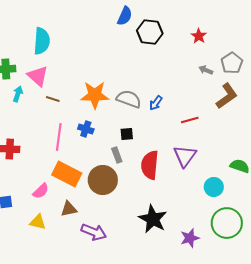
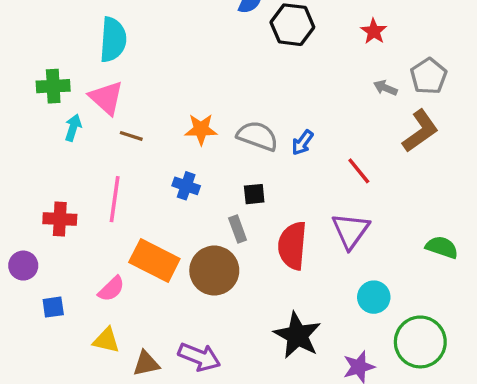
orange star: (95, 95) -> (201, 129), size x0.7
red line: (190, 120) -> (359, 171), turned 66
pink line: (59, 137) -> (115, 199), moved
cyan circle: (214, 187) -> (374, 297), moved
brown triangle: (69, 209) -> (146, 364), moved

